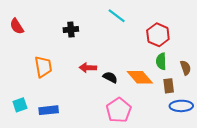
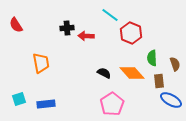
red hexagon: (158, 35) -> (131, 33), moved
red arrow: (88, 68) -> (86, 36), moved
blue ellipse: (181, 106) -> (171, 100), turned 30

